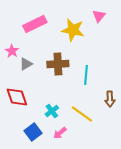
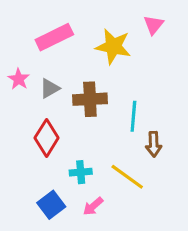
gray triangle: (26, 64) -> (50, 88), moved
red diamond: (17, 97) -> (47, 138), moved, turned 50
brown arrow: (110, 99) -> (154, 144), moved
cyan cross: (52, 111) -> (81, 172), turned 32

